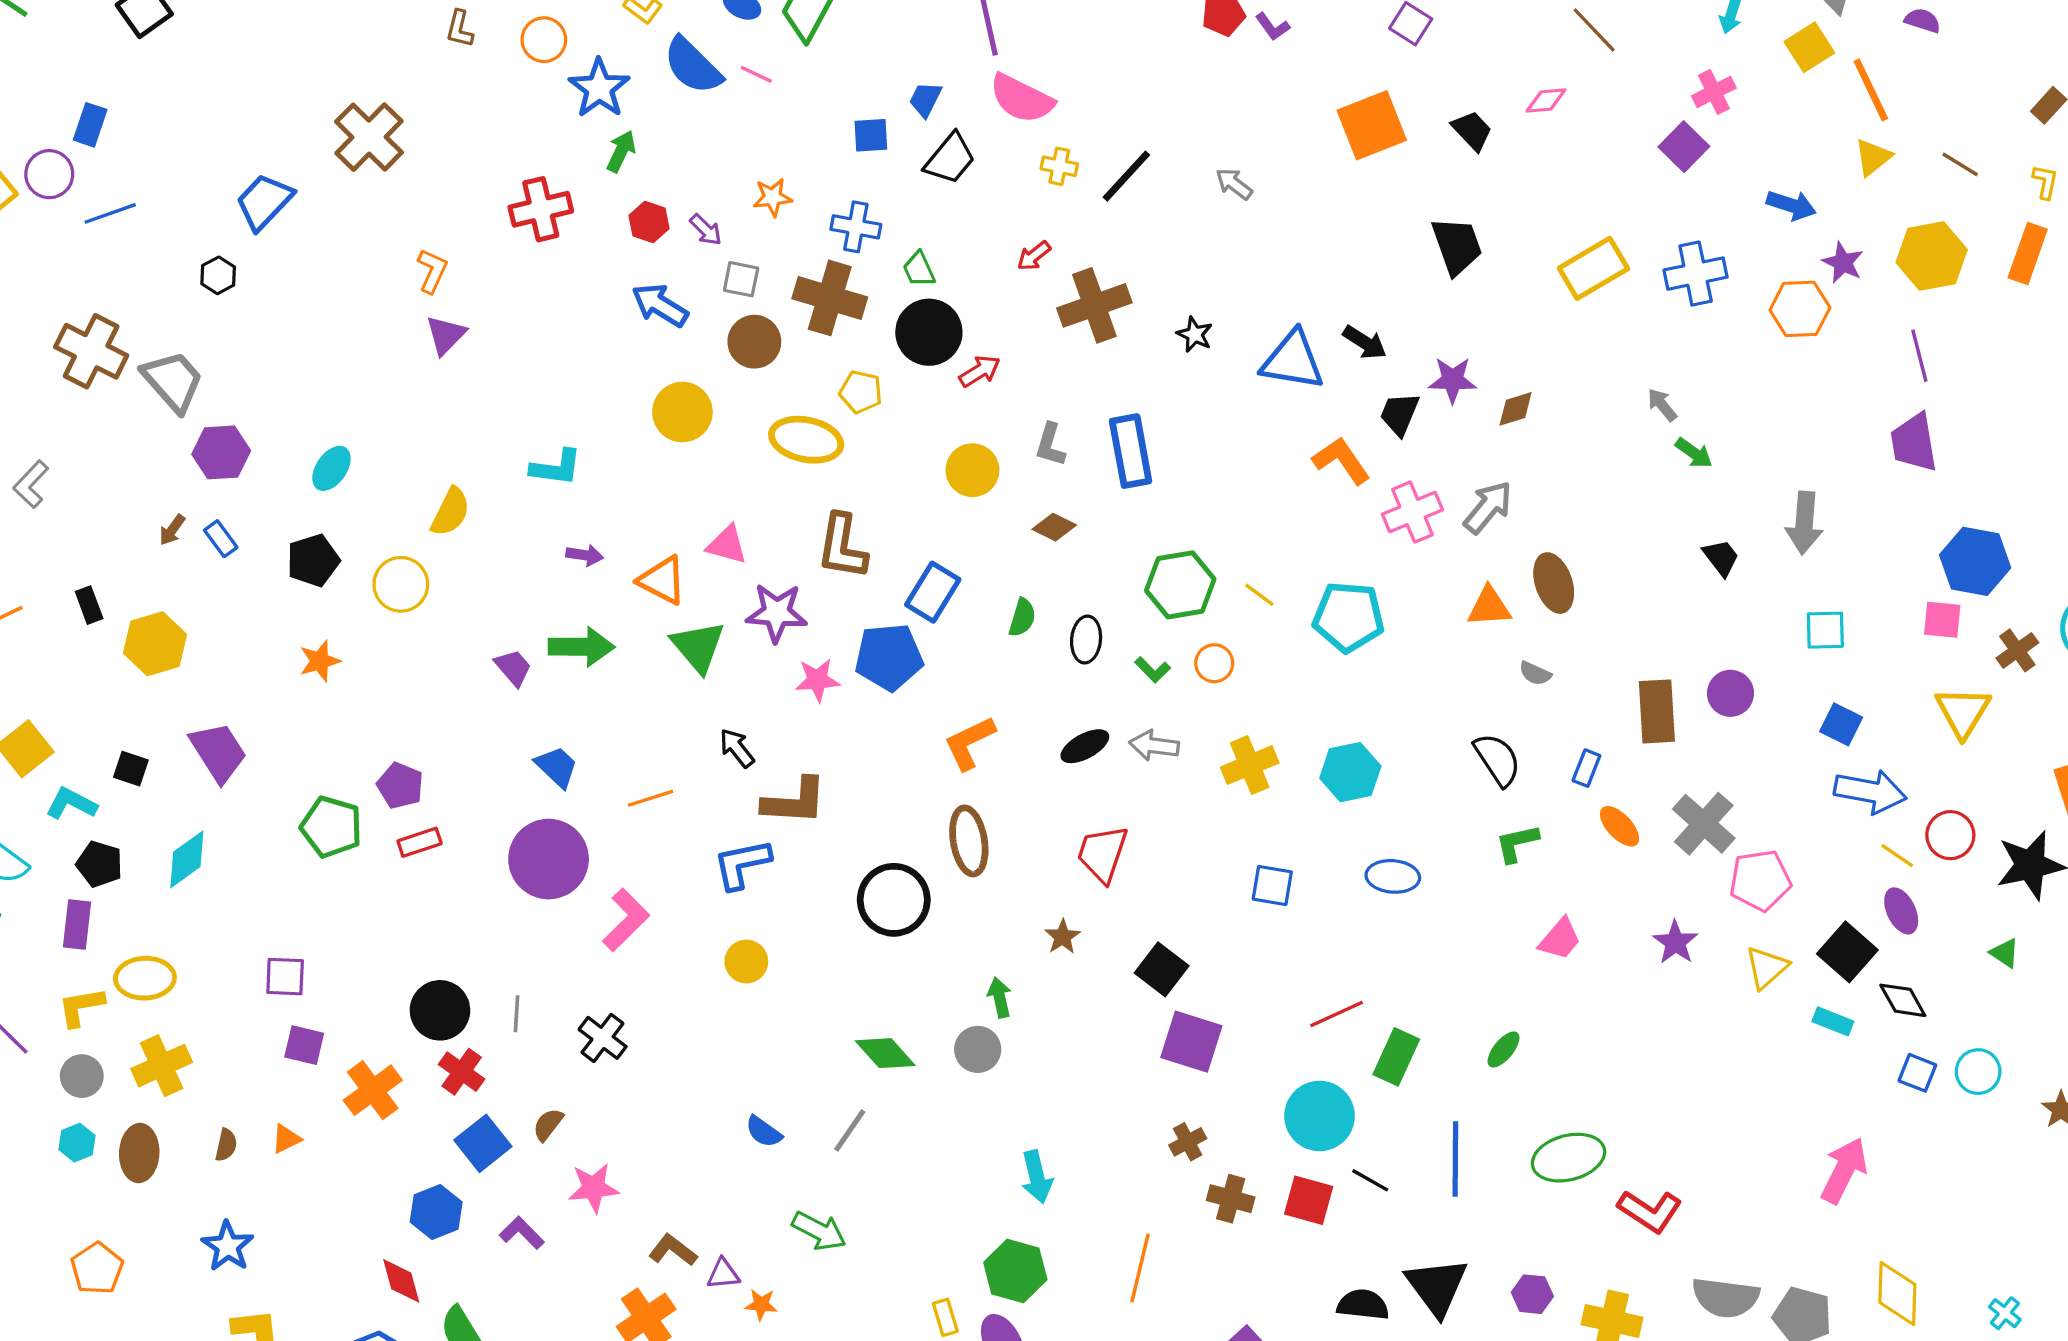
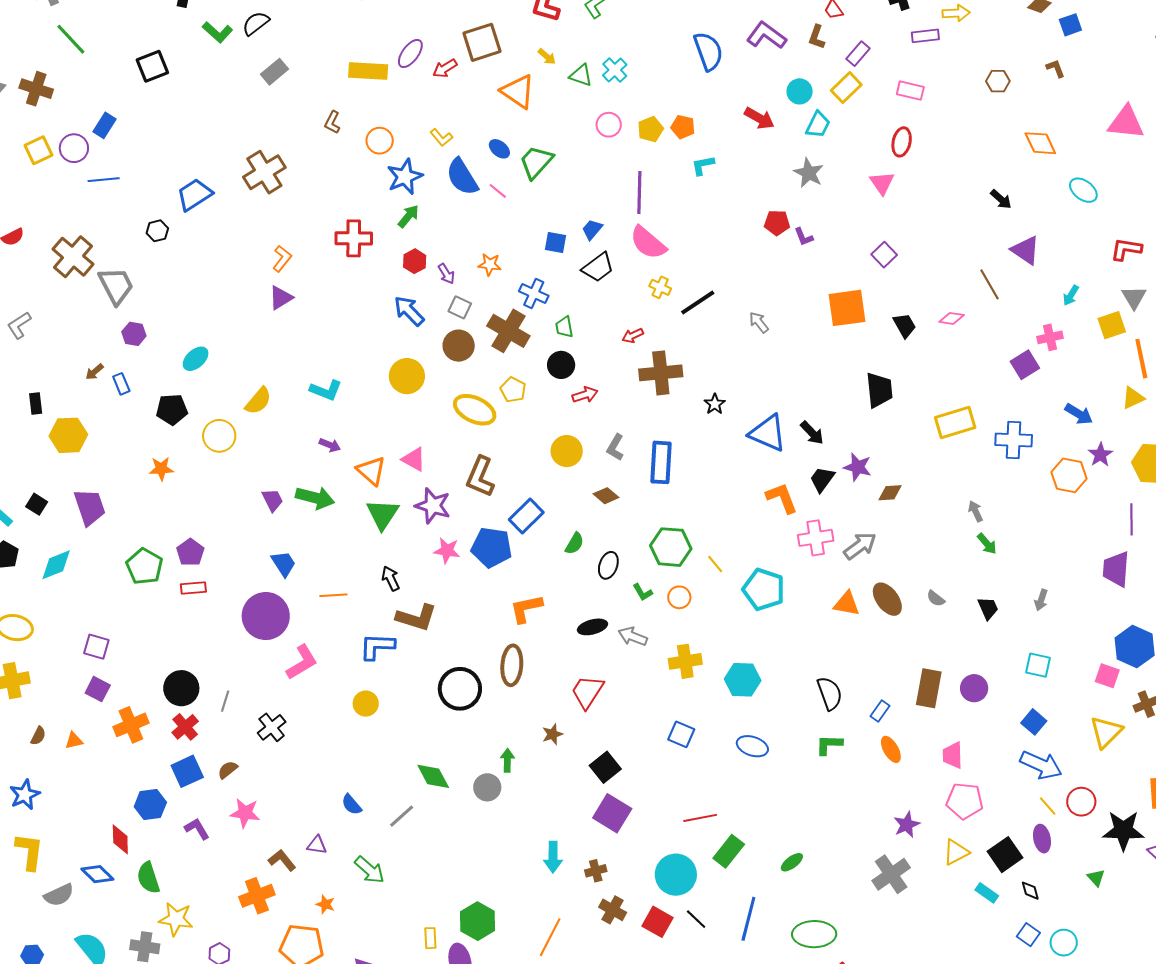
black circle: (929, 332) -> (561, 365), size x0.7
purple hexagon: (221, 452) -> (134, 334), size x0.7
gray arrow: (1804, 523) -> (1041, 600), size x0.6
brown ellipse: (1554, 583) -> (887, 599), turned -32
gray semicircle: (1535, 673) -> (936, 598), moved
gray cross: (1704, 824) -> (891, 874), moved
pink trapezoid: (1560, 939) -> (953, 755), moved, turned 124
black diamond: (1903, 1000) -> (1030, 891), size x0.7
cyan arrow: (1037, 1177) -> (553, 857), moved
purple triangle: (723, 1274) -> (317, 845), moved

